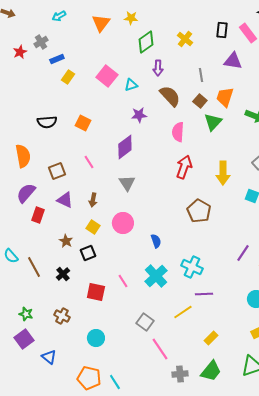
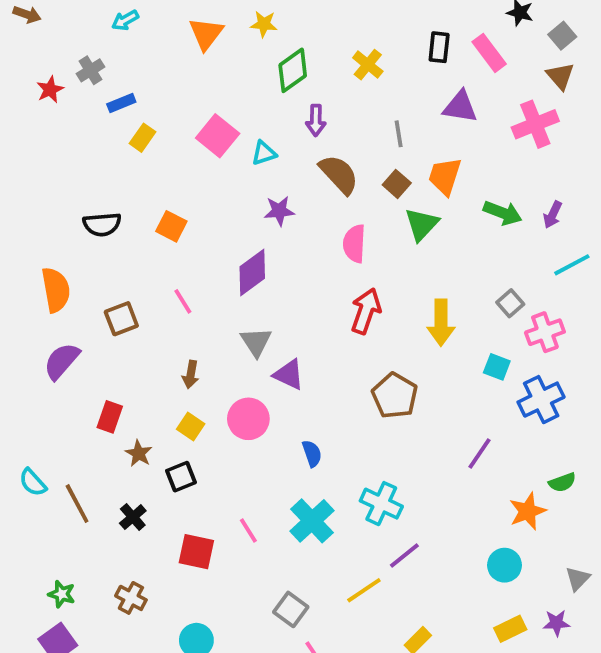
purple triangle: (65, 200) -> (289, 375), moved
red rectangle: (38, 215) -> (110, 417), moved
purple line: (243, 253) -> (479, 453), moved
purple line: (204, 294) -> (404, 556), turned -36

